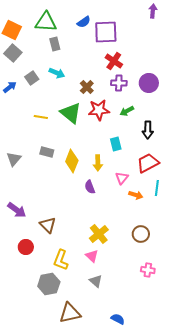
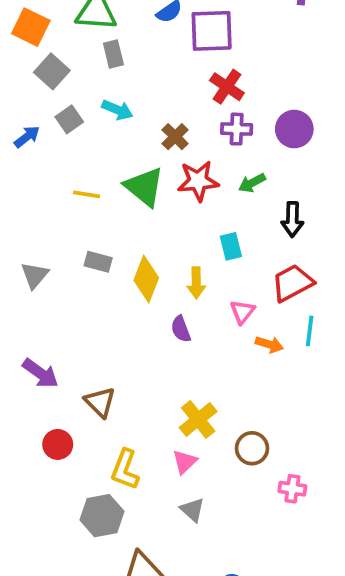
gray square: (13, 53) -> (52, 71), moved
brown circle: (141, 234) -> (252, 448), moved
pink triangle: (92, 256) -> (185, 462), turned 32

